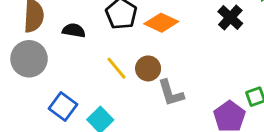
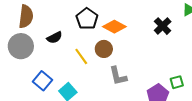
black semicircle: (74, 30) -> (55, 38), moved, turned 140
brown circle: (148, 68) -> (104, 49), moved

